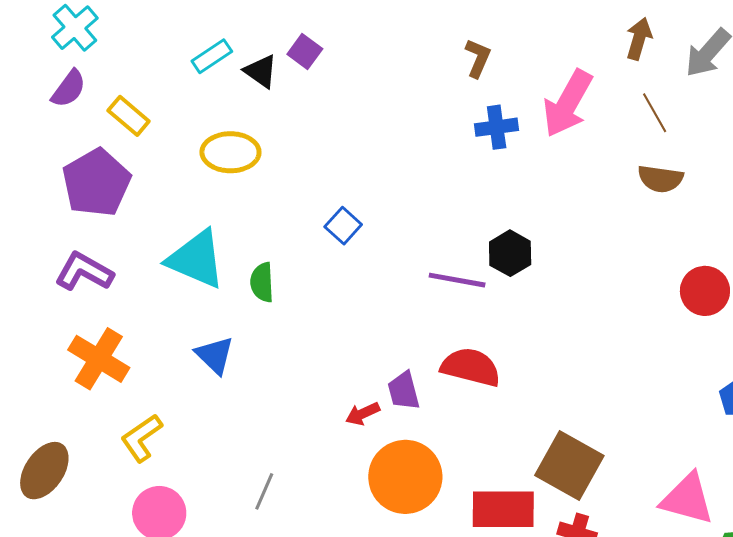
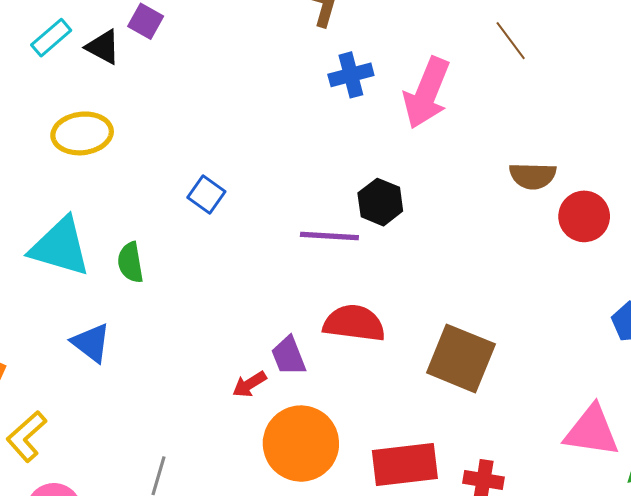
pink arrow: (568, 103) -> (427, 93), moved
brown semicircle: (660, 179) -> (533, 176), moved
brown square: (569, 465) -> (461, 358), moved

